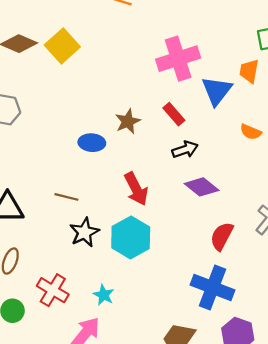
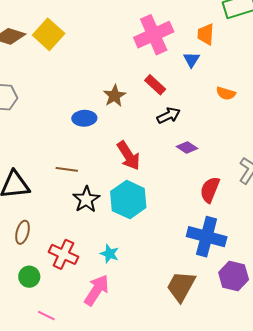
orange trapezoid: (249, 71) -> (206, 34), moved
blue triangle: (217, 91) -> (191, 60), size x0.6
purple diamond: (202, 187) -> (187, 147), size x0.7

